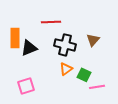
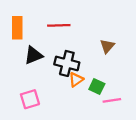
orange rectangle: (15, 38) -> (17, 28), moved
black cross: (65, 45) -> (67, 63), moved

